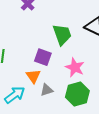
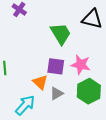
purple square: (43, 57) -> (56, 66), moved

